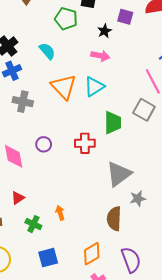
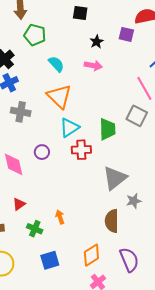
purple square: (125, 17) -> (126, 34), moved
green pentagon: (66, 19) -> (35, 35), moved
cyan semicircle: (47, 51) -> (56, 64), moved
cyan triangle: (94, 87) -> (69, 128), moved

